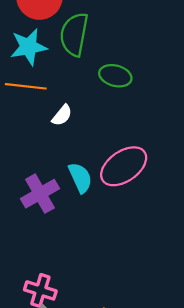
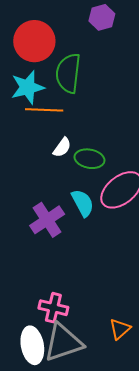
green ellipse: (115, 76) -> (89, 159), moved
orange line: (26, 86) -> (44, 110), moved

